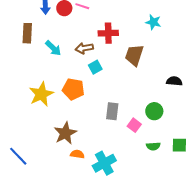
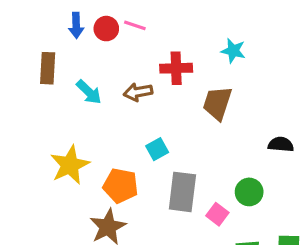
cyan star: (153, 22) -> (233, 51), moved
cyan square: (95, 67) -> (157, 149), moved
orange pentagon: (73, 89) -> (121, 186), moved
gray rectangle: (112, 111) -> (182, 192), size x1.4

